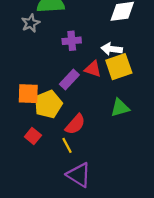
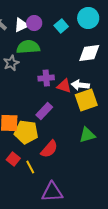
red triangle: (93, 69) -> (64, 86), moved
yellow pentagon: (48, 104) -> (26, 132), turned 30
yellow line: (67, 145) -> (30, 167), moved
purple triangle: (79, 175) -> (52, 192), turned -35

